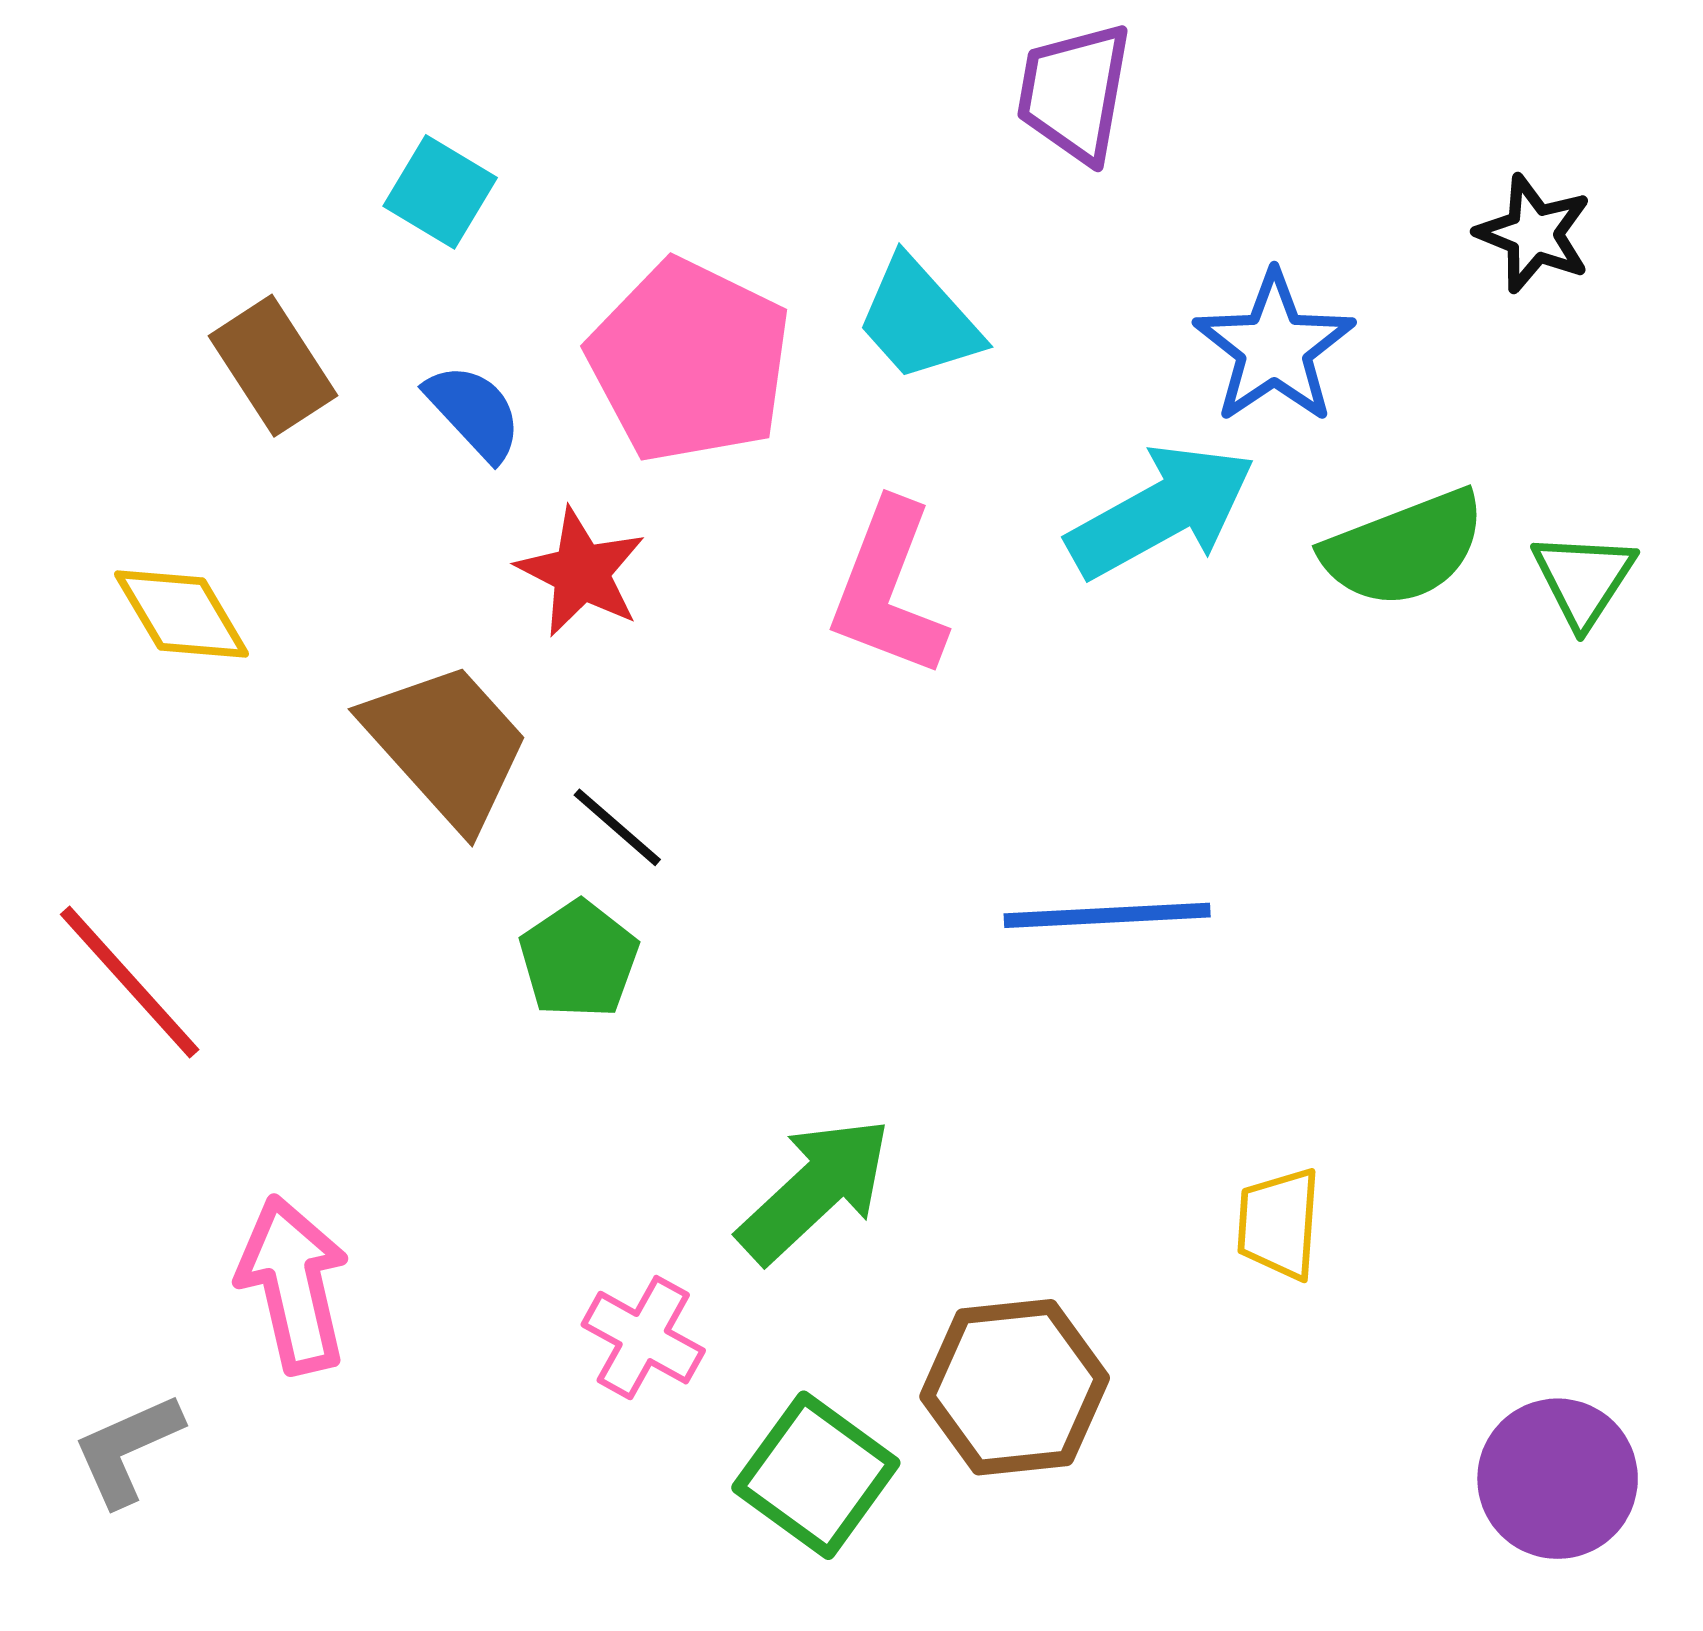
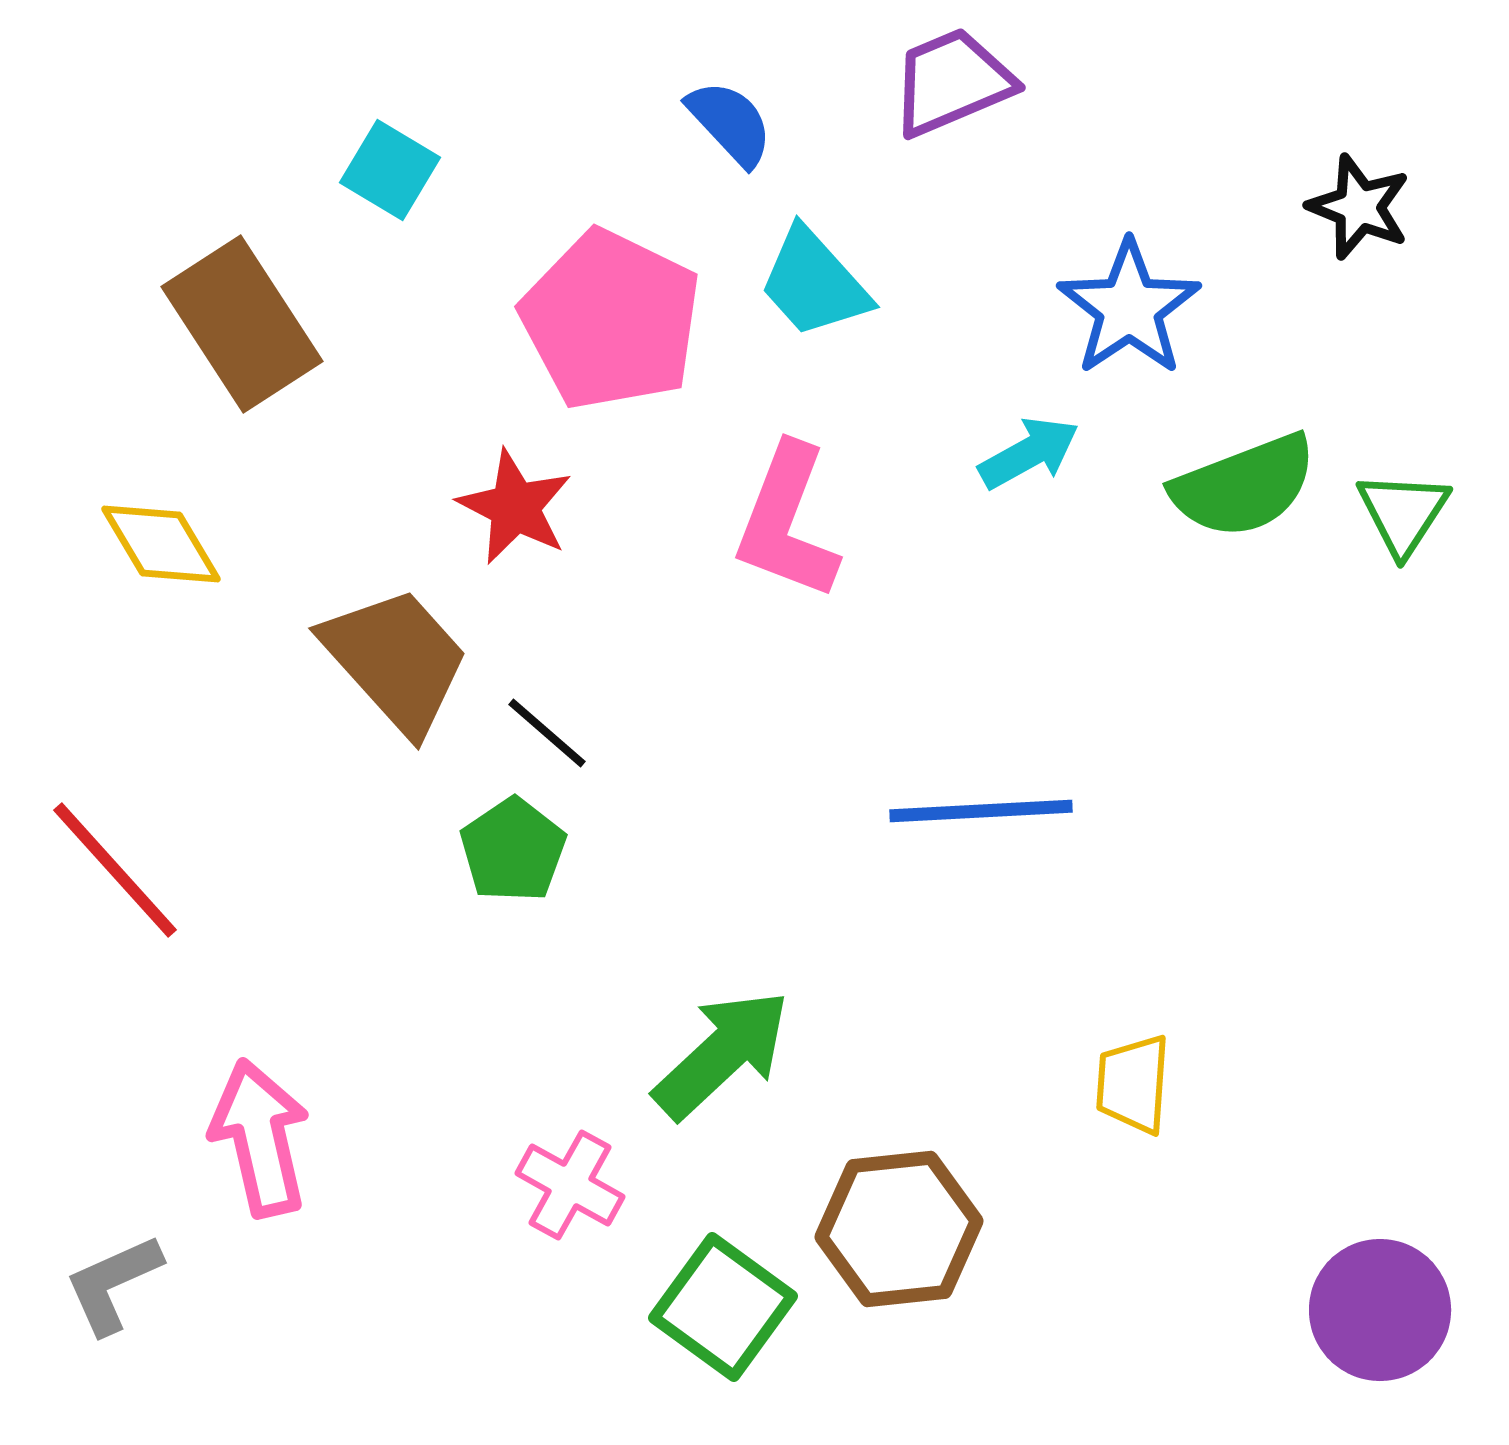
purple trapezoid: (1074, 93) -> (952, 82), turned 57
brown rectangle: (273, 366) -> (242, 324), size x1.4
blue semicircle: (474, 412) -> (730, 123), moved
cyan arrow: (1161, 511) -> (1029, 453), size x0.6

